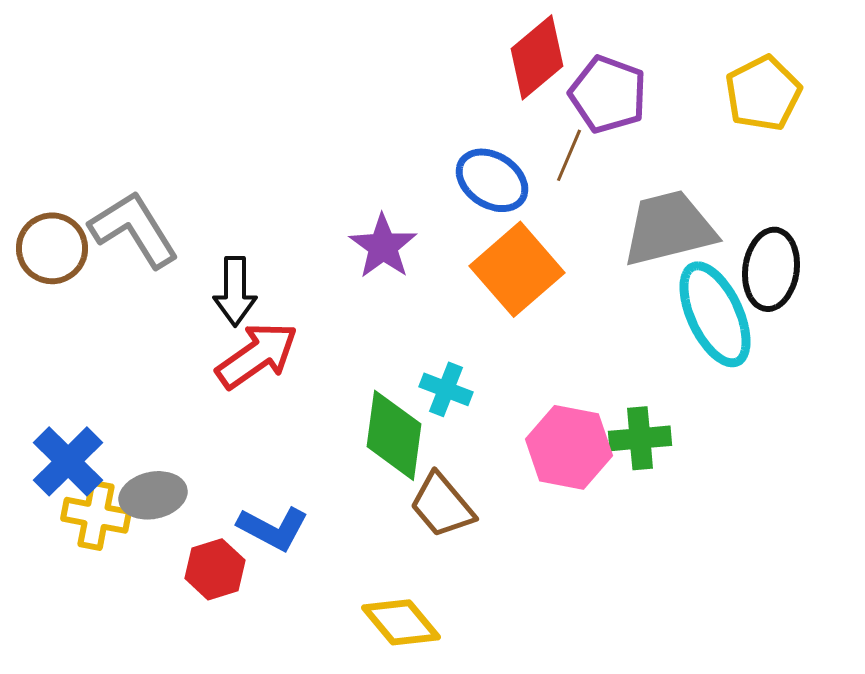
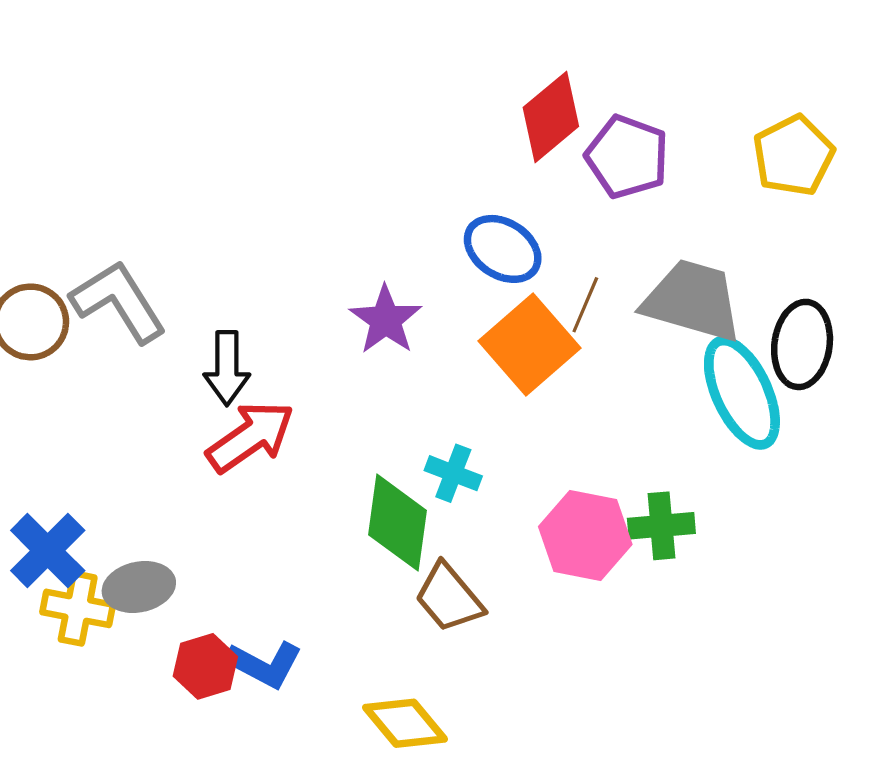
brown line: (569, 155) -> (585, 305), moved
gray trapezoid: (669, 228) -> (693, 300), turned 30
blue L-shape: (273, 528) -> (264, 664), moved

